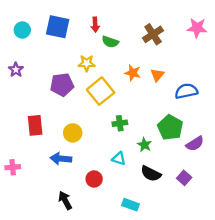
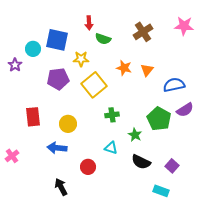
blue square: (58, 27) -> (57, 40), moved
cyan circle: (22, 30) -> (33, 49), moved
purple semicircle: (195, 144) -> (185, 110), moved
pink cross: (13, 167) -> (12, 156), turned -32
cyan rectangle: (131, 205) -> (161, 191), moved

